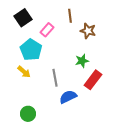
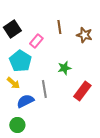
brown star: (88, 31) -> (84, 35), moved
green star: (82, 61) -> (64, 68), moved
blue semicircle: (68, 97) -> (25, 101), moved

